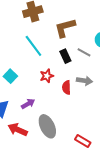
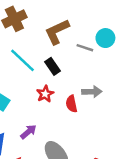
gray line: (84, 52) -> (85, 48), moved
black rectangle: (65, 56) -> (52, 66), moved

